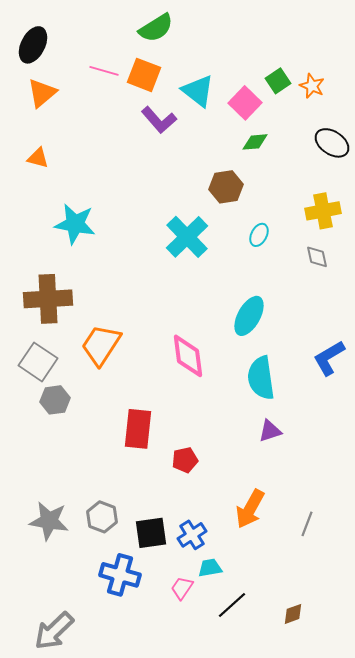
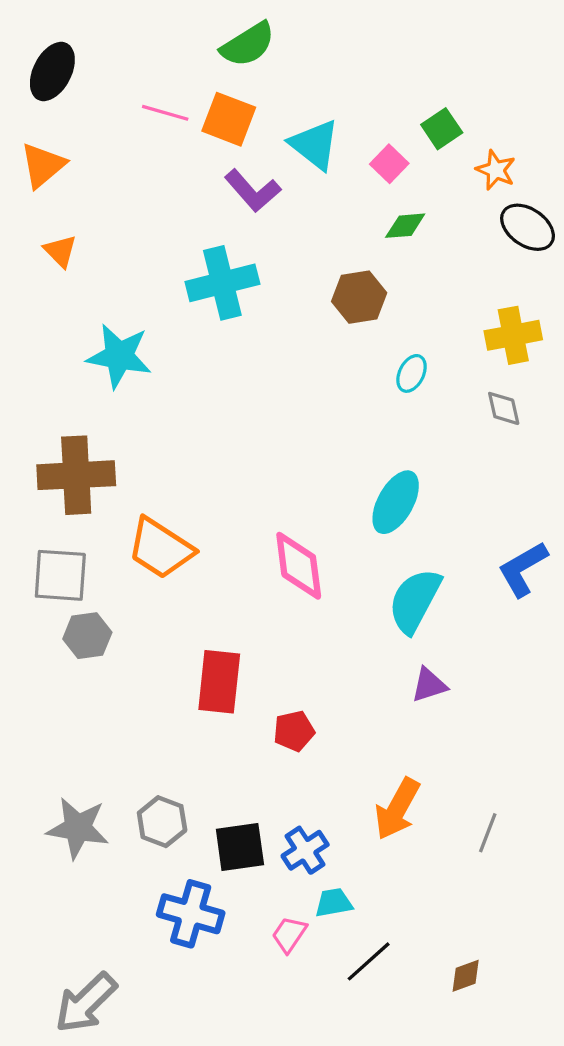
orange star: (312, 86) -> (496, 170), moved
orange triangle: (42, 93) -> (43, 165), moved
pink square: (245, 103) -> (389, 164), size x0.7
orange triangle: (38, 158) -> (60, 251), turned 30
cyan cross: (187, 237) -> (222, 283), moved, turned 30
orange trapezoid: (101, 345) -> (160, 548), turned -90
gray square: (38, 362) -> (60, 575), turned -30
cyan semicircle: (261, 378) -> (415, 601), turned 36

